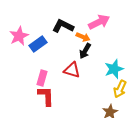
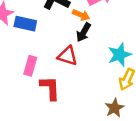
blue rectangle: (38, 44) -> (25, 24), turned 48
red L-shape: (46, 96) -> (50, 88), moved

